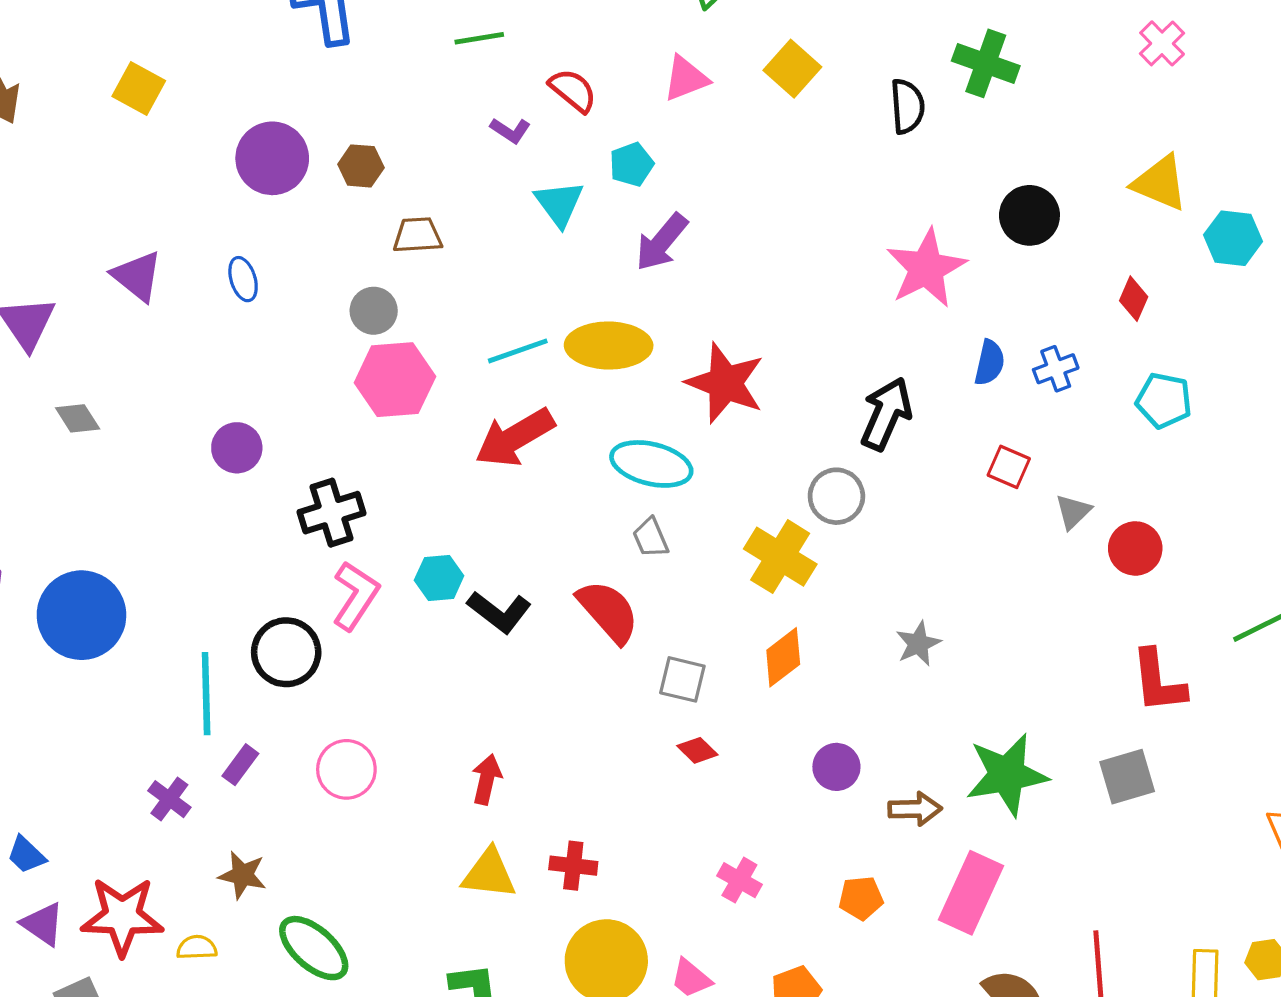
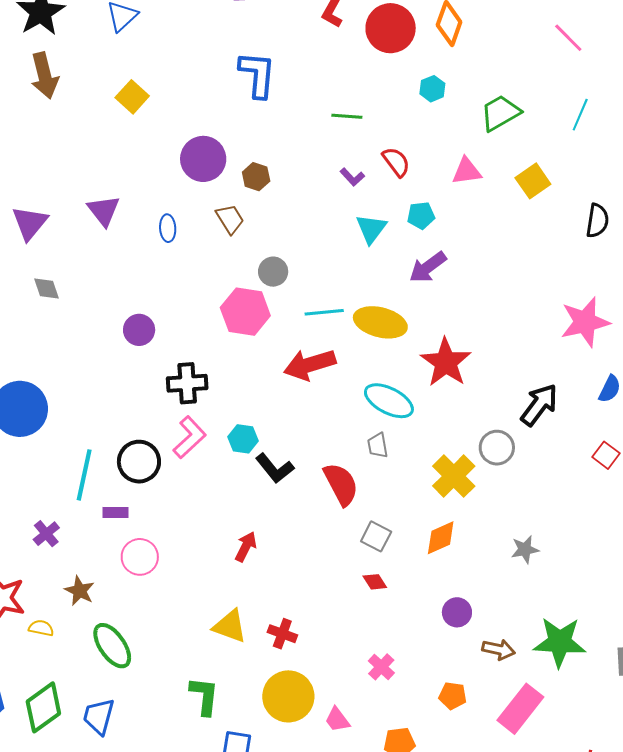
brown trapezoid: (417, 235) -> (230, 219), moved, turned 48
gray circle: (374, 311) -> (273, 272), moved
purple rectangle: (240, 765) -> (116, 512), moved, turned 40
pink circle: (346, 769) -> (140, 557), moved
red arrow: (487, 779) -> (246, 547), moved

